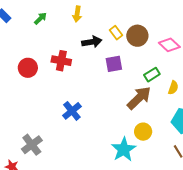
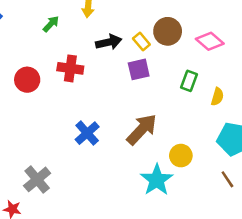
green arrow: (40, 18) -> (51, 24), moved
yellow rectangle: (116, 33) -> (141, 42), moved
green rectangle: (152, 75) -> (189, 81), turned -35
brown arrow: (139, 98) -> (142, 129), moved

